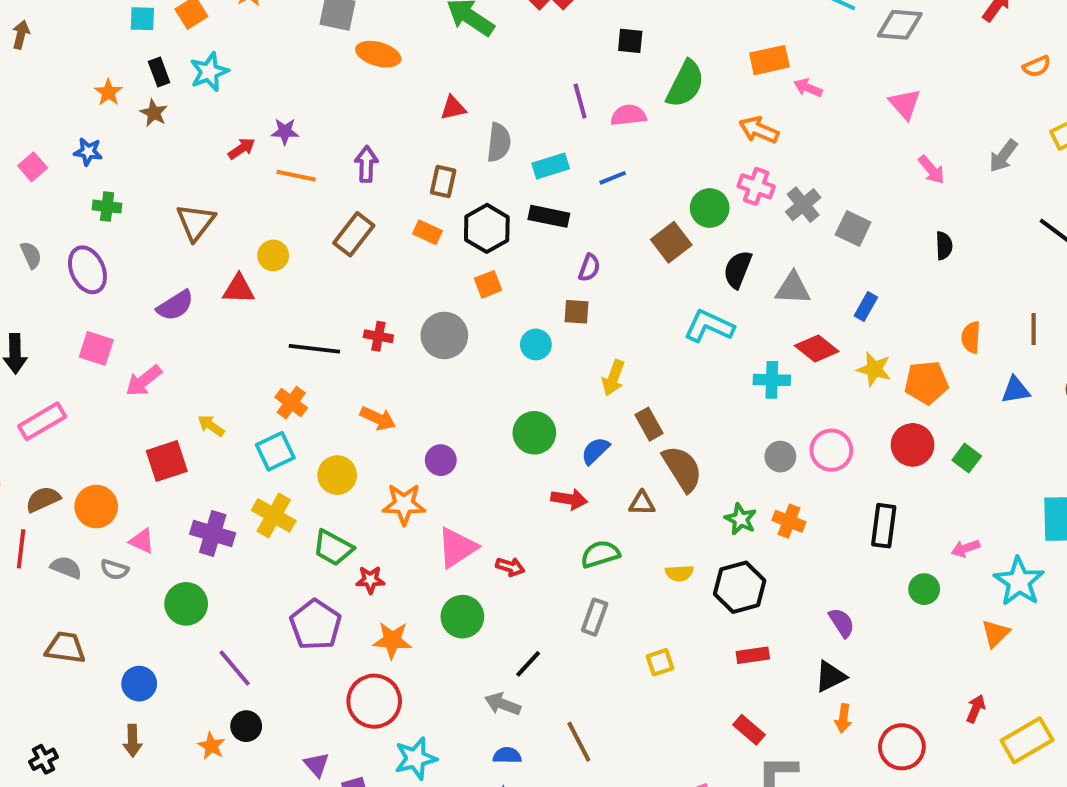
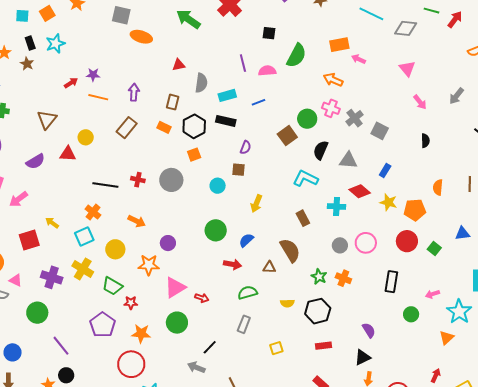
blue triangle: (1016, 390) -> (462, 233), moved
brown rectangle: (649, 424) -> (303, 218), moved

